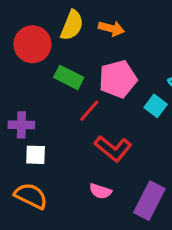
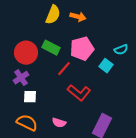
red circle: (32, 44) -> (26, 53), moved
purple cross: (21, 125) -> (21, 78), turned -35
pink semicircle: (100, 191) -> (59, 123), moved

